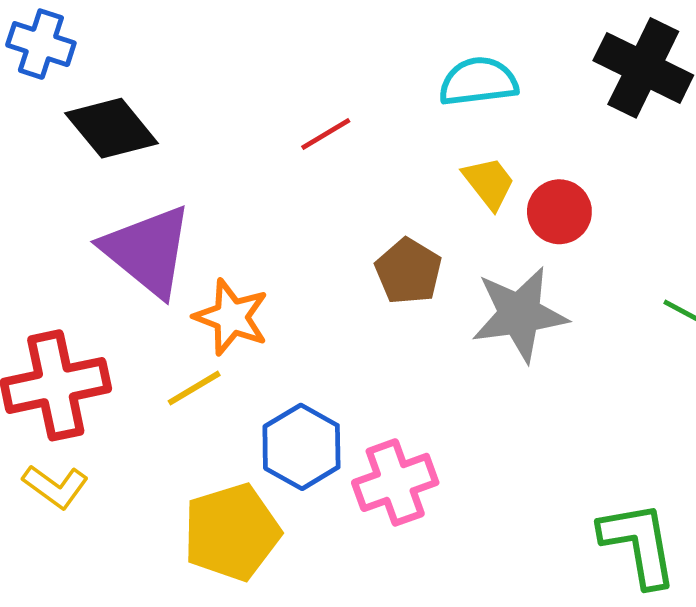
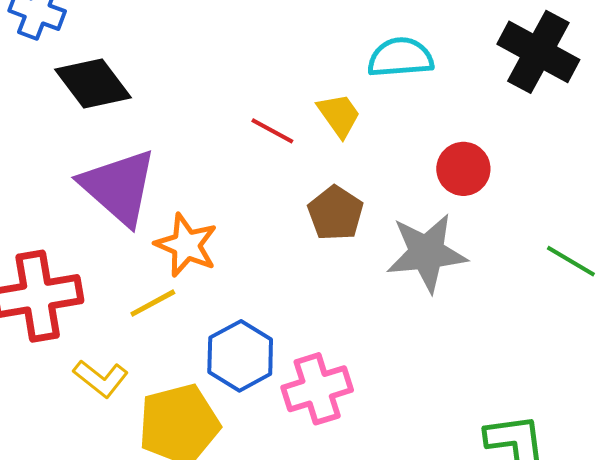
red line: (326, 134) -> (272, 131), moved, turned 57
yellow trapezoid: (489, 183) -> (339, 115), moved
yellow L-shape: (55, 486) -> (101, 378), moved

